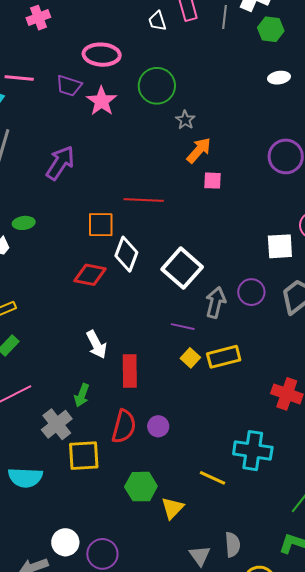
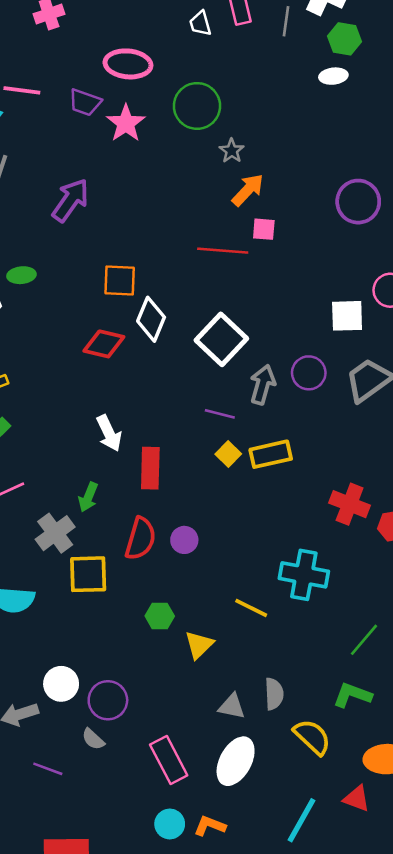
white ellipse: (279, 78) -> (333, 76), moved
red line: (144, 200) -> (223, 251), moved
green hexagon: (141, 487) -> (160, 616), size x0.7
gray triangle: (200, 556) -> (232, 706), turned -45

